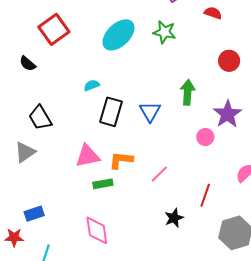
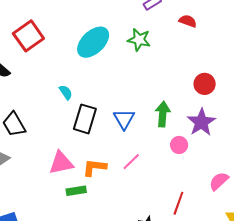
red circle: (229, 61) -> (205, 84), moved
cyan semicircle: (92, 85) -> (66, 92), turned 77
green arrow: (188, 92) -> (163, 114), moved
pink line: (159, 174) -> (131, 162), moved

